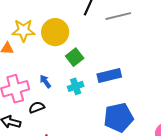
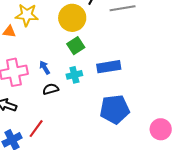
yellow circle: (55, 32) -> (72, 18), moved
black semicircle: (37, 107) -> (51, 89), moved

